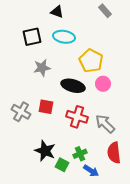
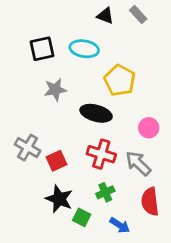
black triangle: (57, 12) -> (105, 16), moved
pink circle: (103, 84) -> (149, 128), moved
red square: (46, 107) -> (57, 161), moved, turned -35
green cross: (80, 154) -> (105, 192), moved

